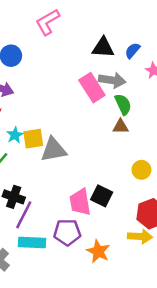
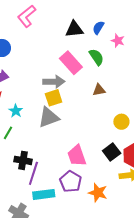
gray arrow: (112, 80) -> (54, 82), moved
green semicircle: (123, 104) -> (96, 57), moved
yellow square: (33, 139) -> (54, 98), moved
black square: (102, 196) -> (112, 152), moved, turned 36
purple pentagon: (67, 232) -> (71, 181), turned -30

